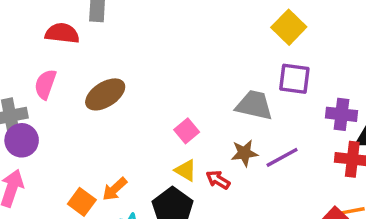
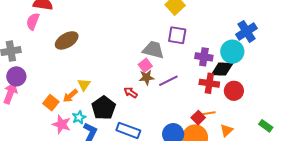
pink semicircle: (45, 84) -> (33, 21), moved
pink square: (187, 131) -> (145, 65), moved
purple circle: (22, 140) -> (16, 76), moved
yellow triangle: (186, 170) -> (84, 85), moved, turned 32

